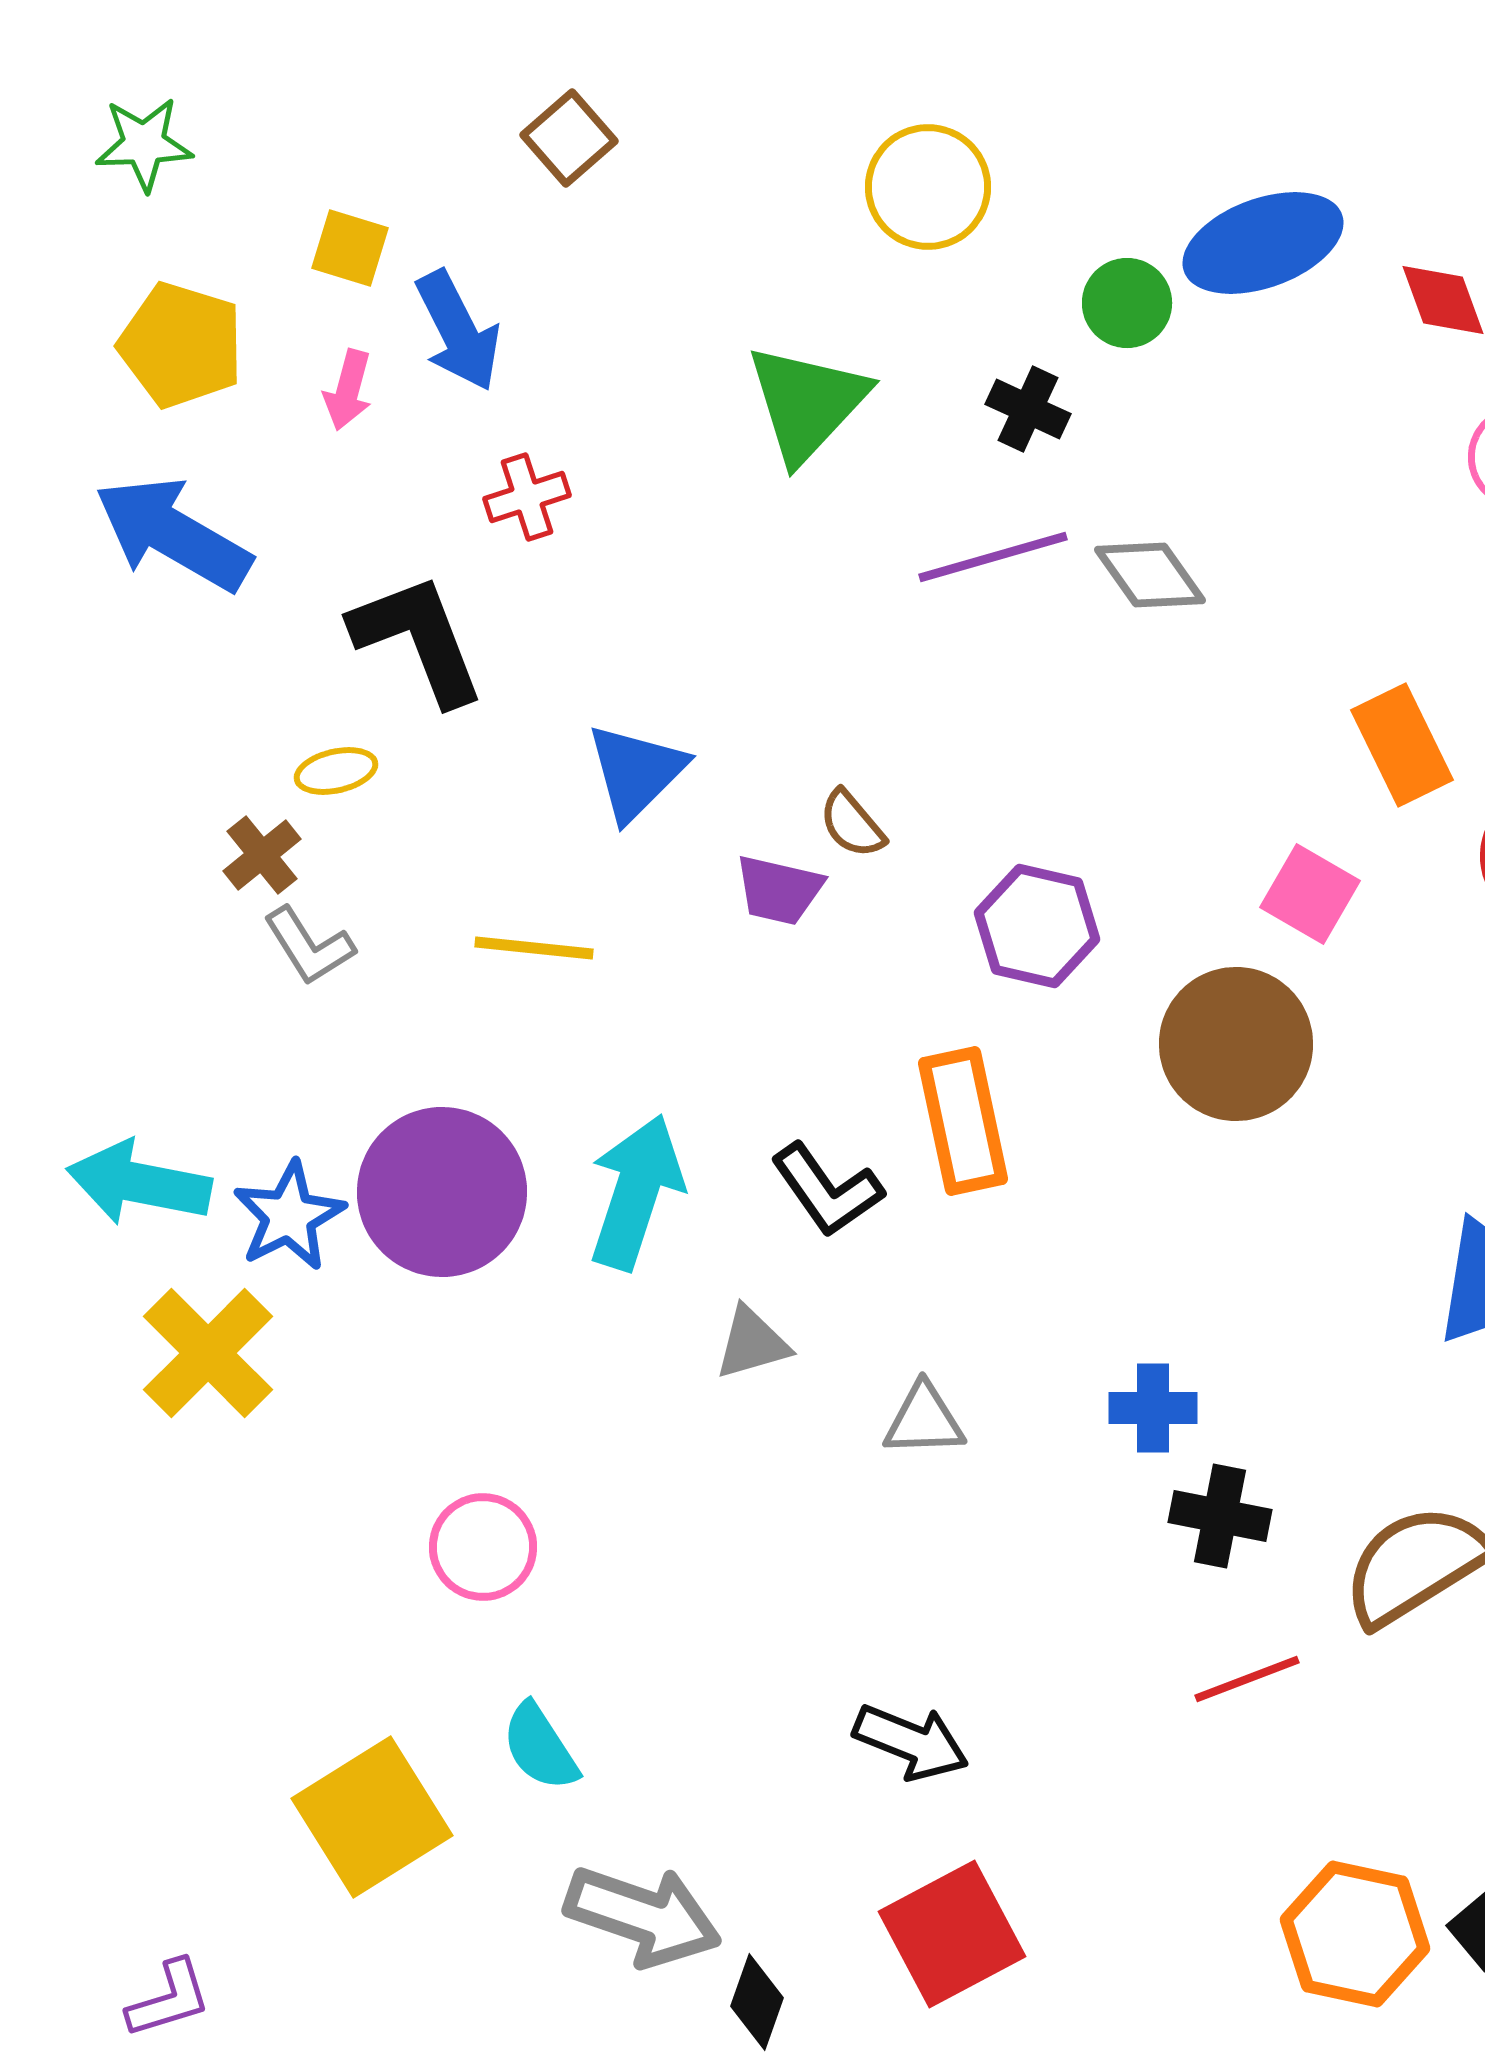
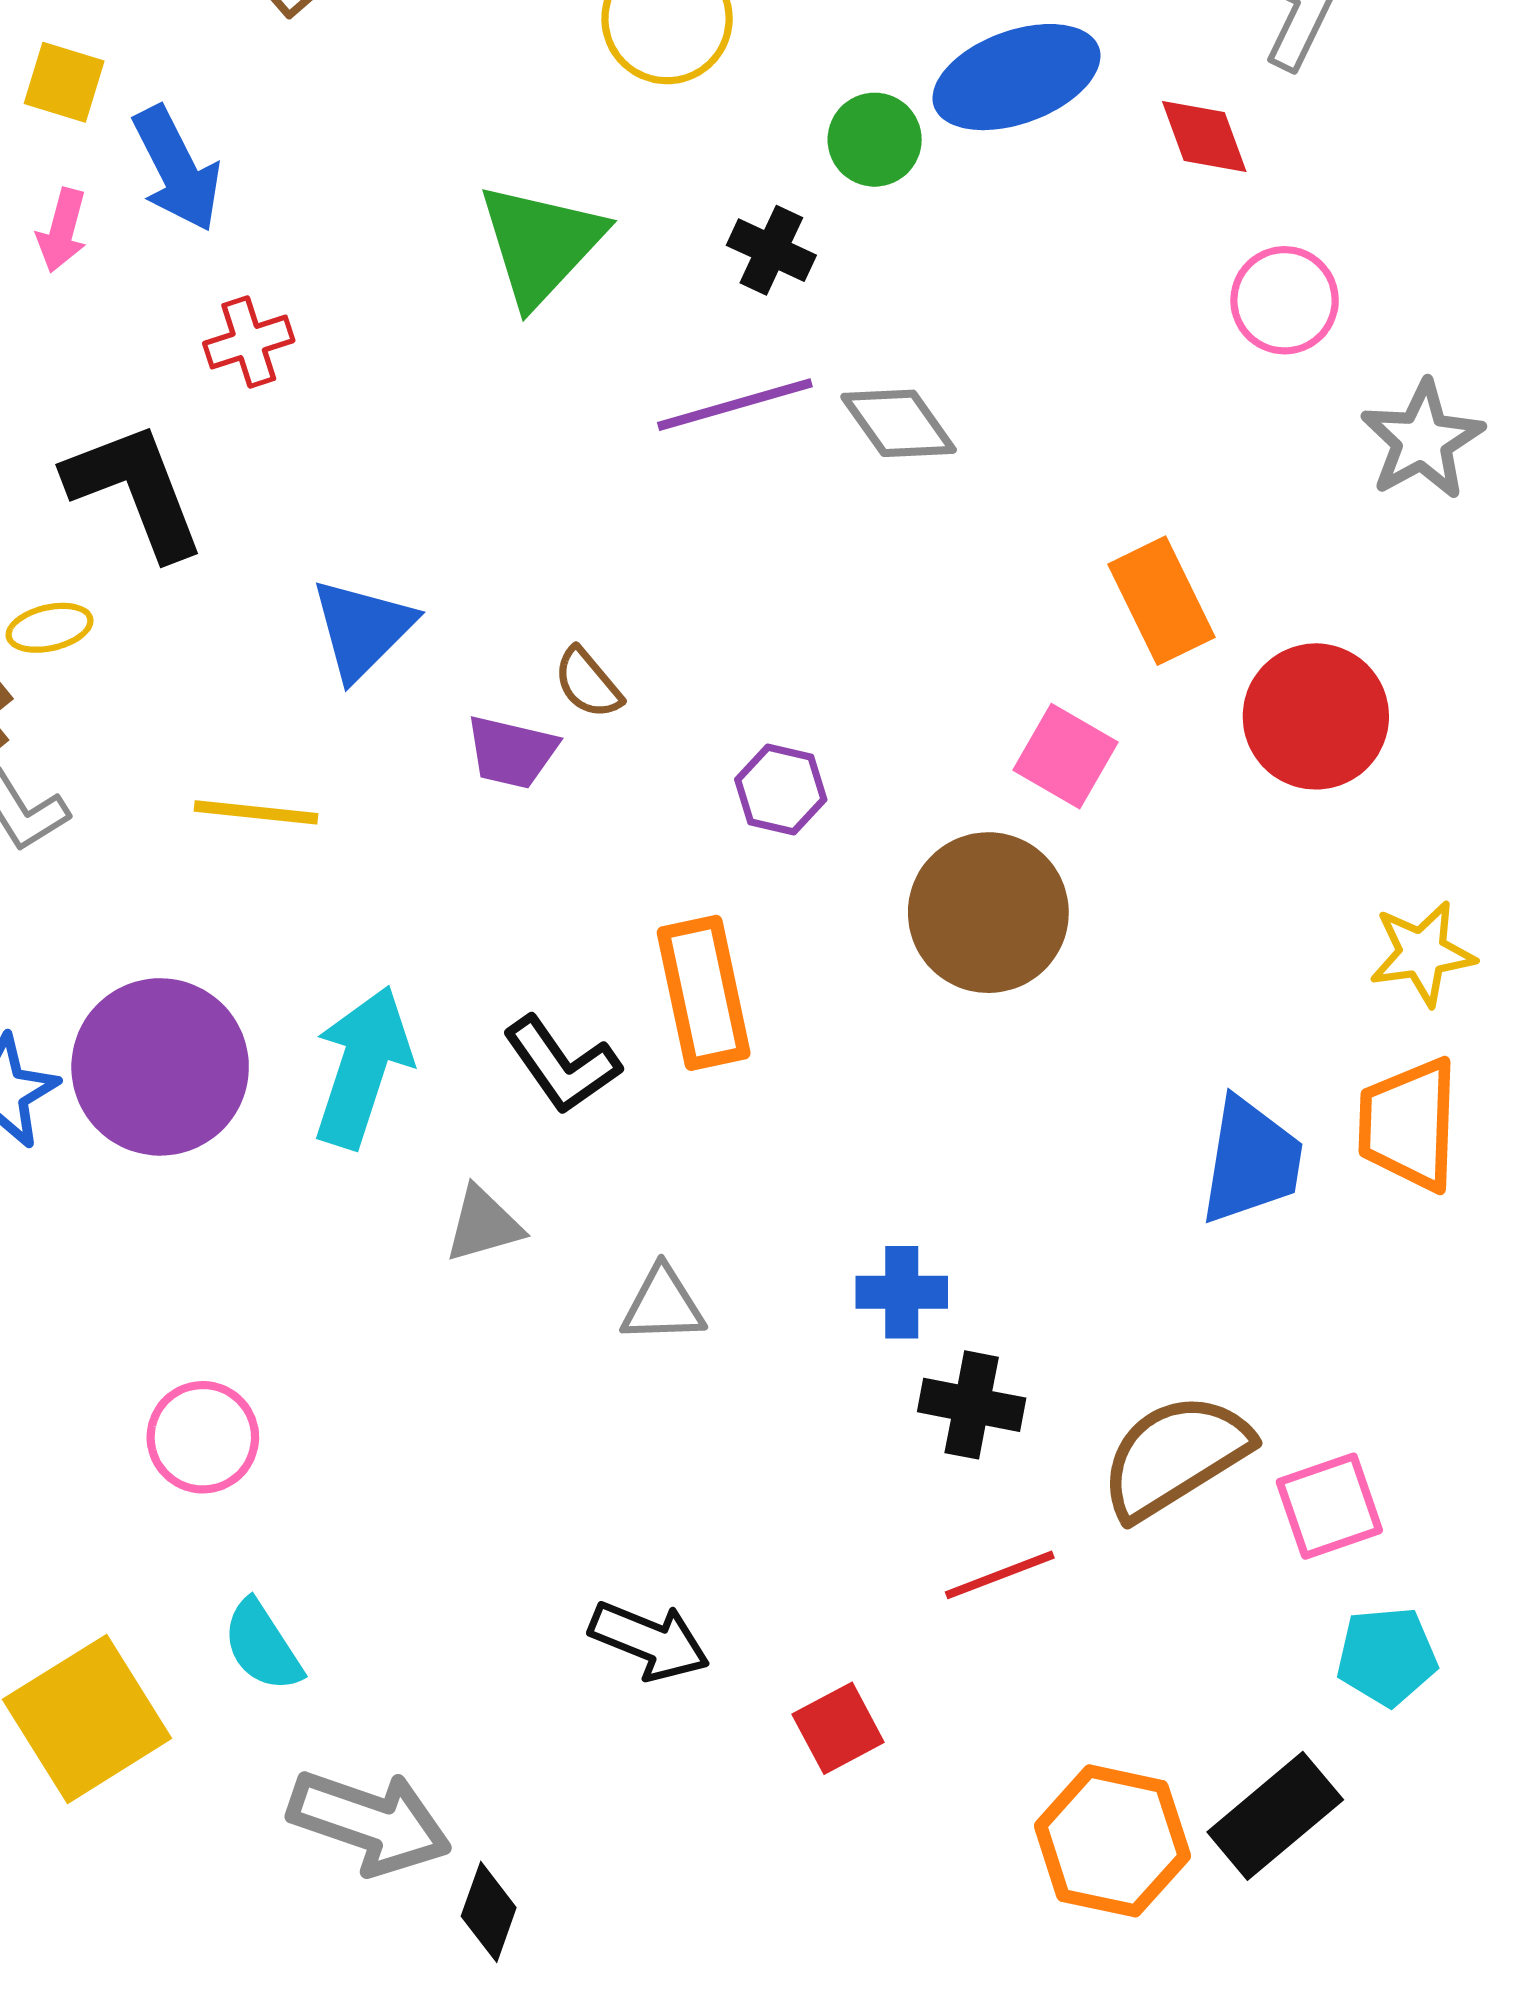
purple hexagon: (1037, 926) -> (781, 789), size x0.7
red square: (952, 1934) -> (838, 1728), moved, size x0.6

